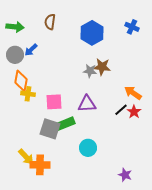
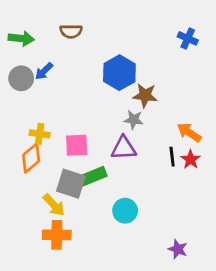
brown semicircle: (50, 22) -> (71, 31), turned -98
blue hexagon: (92, 33) -> (119, 73), moved
gray star: (90, 71) -> (134, 120), moved
orange diamond: (21, 81) -> (31, 158), moved, turned 40
black line: (121, 110) -> (172, 157), turned -56
yellow arrow: (26, 157) -> (54, 205), moved

